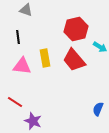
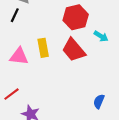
black line: (18, 37) -> (15, 15), moved, turned 32
red line: (15, 102) -> (12, 94), turned -70

